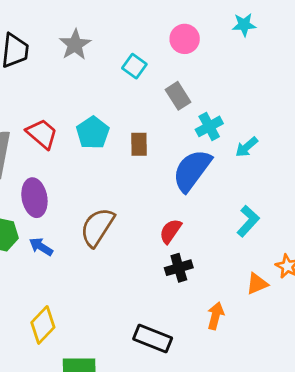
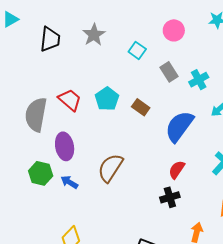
cyan cross: (209, 126) -> (199, 80), moved
brown rectangle: (139, 144) -> (141, 107), turned -54
red semicircle: (170, 231) -> (177, 170), moved

